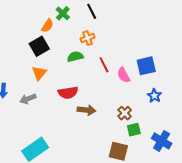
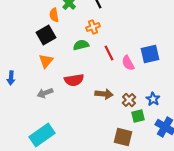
orange semicircle: (47, 26) -> (54, 15), turned 136
blue star: (154, 96) -> (153, 99), moved
gray arrow: (28, 99) -> (45, 93), moved
brown arrow: (87, 110) -> (104, 94), moved

